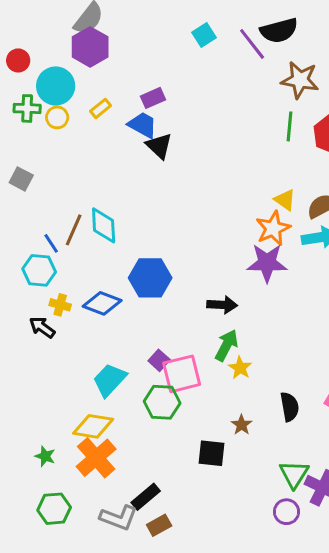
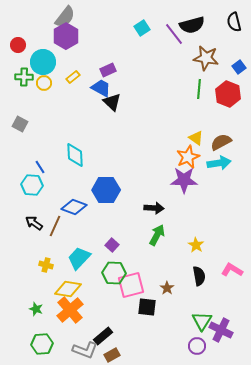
brown line: (74, 230) -> (55, 226), moved
yellow cross: (60, 305) -> (46, 265), moved
yellow star: (240, 368) -> (196, 245), moved
pink square: (182, 374) -> (131, 285), moved

